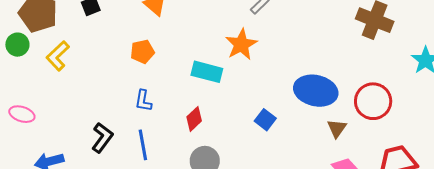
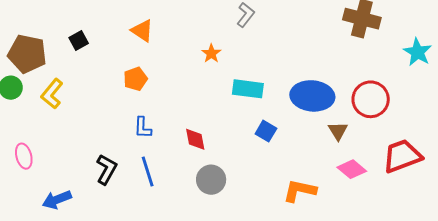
orange star: (241, 44) -> (211, 53), moved, size x0.6
cyan rectangle: (207, 72) -> (248, 89), moved
pink ellipse: (22, 114) -> (24, 156), turned 65
red diamond: (194, 119) -> (195, 139), turned -50

